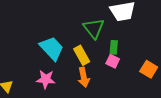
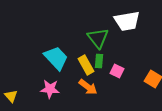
green rectangle: (114, 47) -> (99, 61), moved
orange arrow: (84, 77) -> (88, 87), turned -42

